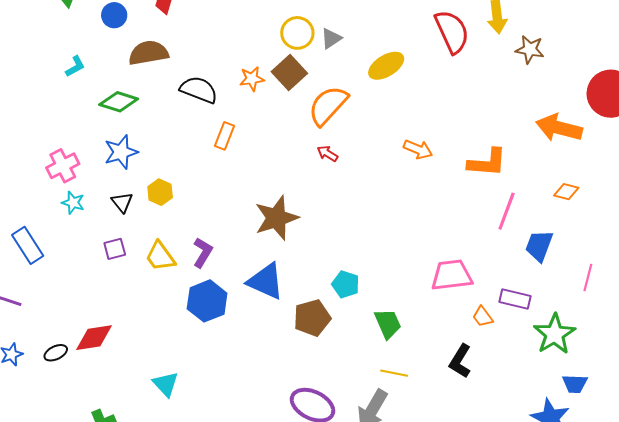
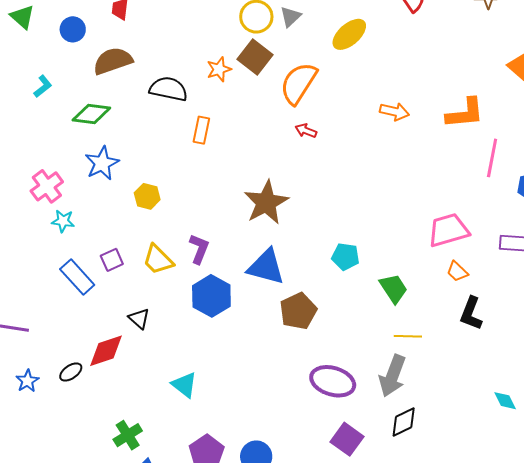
black triangle: (122, 202) -> (139, 319), moved
blue rectangle: (28, 245) -> (77, 277), moved
orange trapezoid: (483, 317) -> (457, 272), moved
brown pentagon: (312, 318) -> (298, 311), moved

